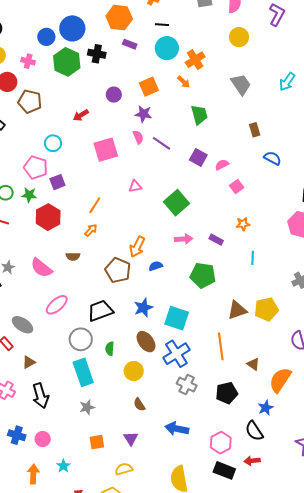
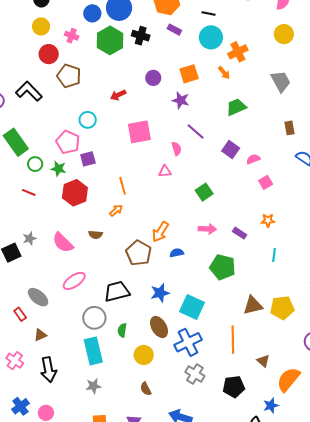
green trapezoid: (199, 115) -> (236, 107), turned -105
pink semicircle: (138, 137) -> (176, 149), moved
green square: (176, 203) -> (204, 192), size x0.7
orange line: (95, 205) -> (123, 186), turned -54
blue cross: (17, 435) -> (20, 406), turned 30

